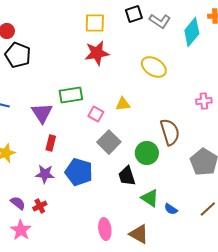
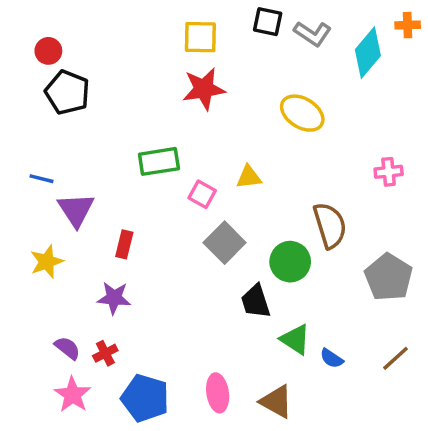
black square: (134, 14) -> (268, 22), turned 30
purple triangle: (42, 113) -> (76, 210), moved
blue pentagon: (79, 172) -> (145, 398), moved

